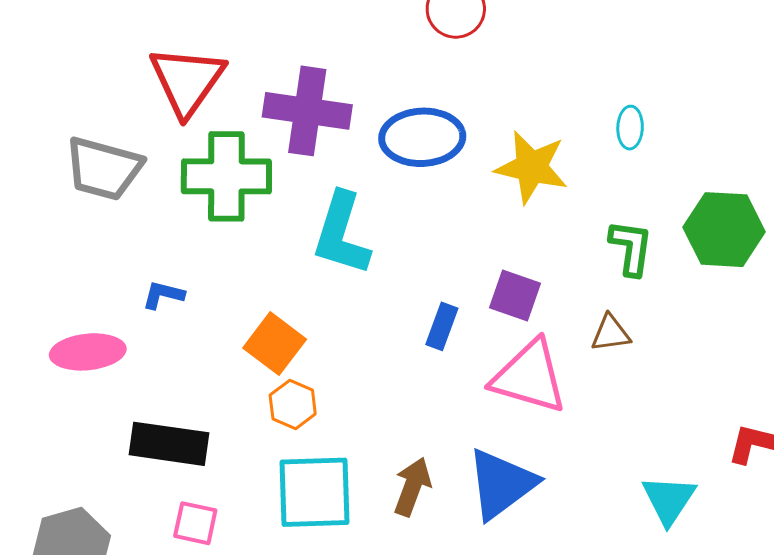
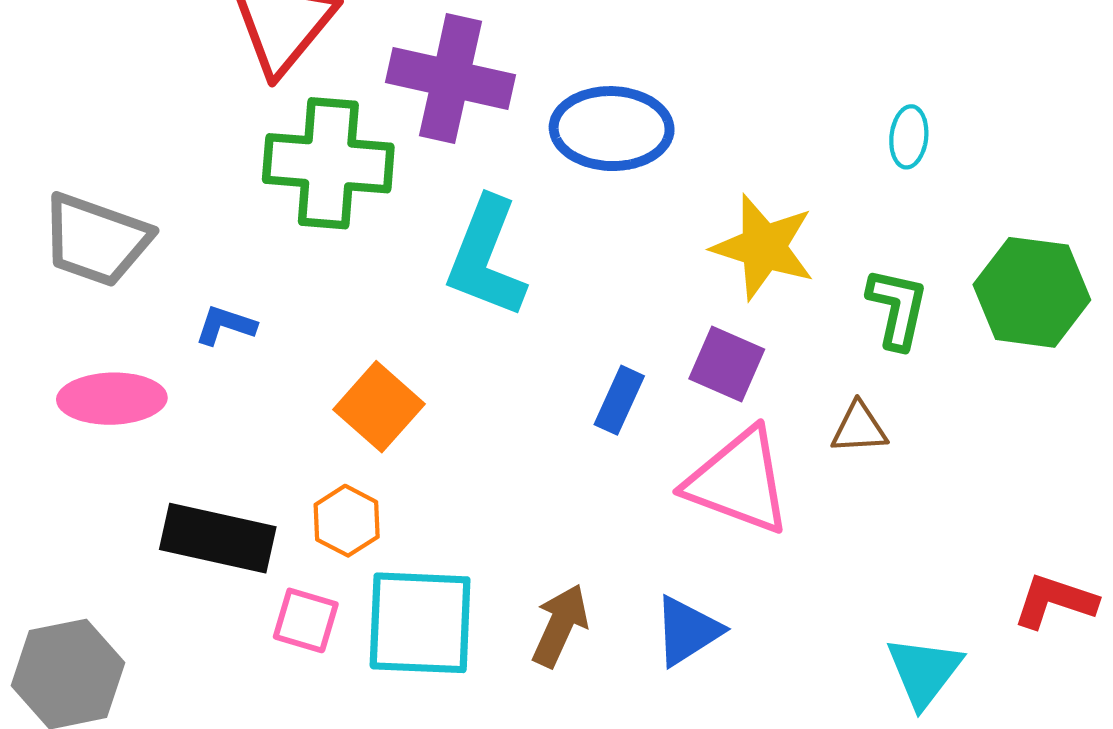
yellow star: (531, 167) -> (763, 247), moved
gray trapezoid: (104, 169) -> (96, 240), moved
orange hexagon: (293, 404) -> (347, 521), moved
blue triangle: (501, 484) -> (687, 631), size x0.7
pink square: (195, 523) -> (306, 620), moved

